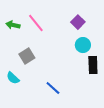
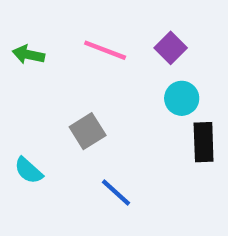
pink line: (36, 23) -> (105, 50), moved, turned -30
gray square: (27, 56) -> (88, 131), moved

